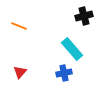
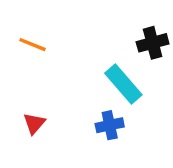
black cross: (84, 16) -> (153, 43), moved

